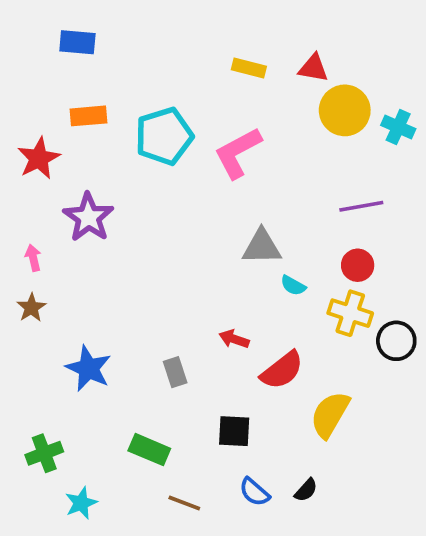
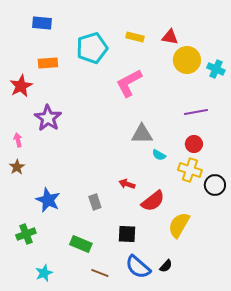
cyan pentagon: (164, 136) -> (92, 48), moved
green cross: (44, 453) -> (26, 234), moved
blue semicircle: (254, 492) -> (138, 267), size x1.5

